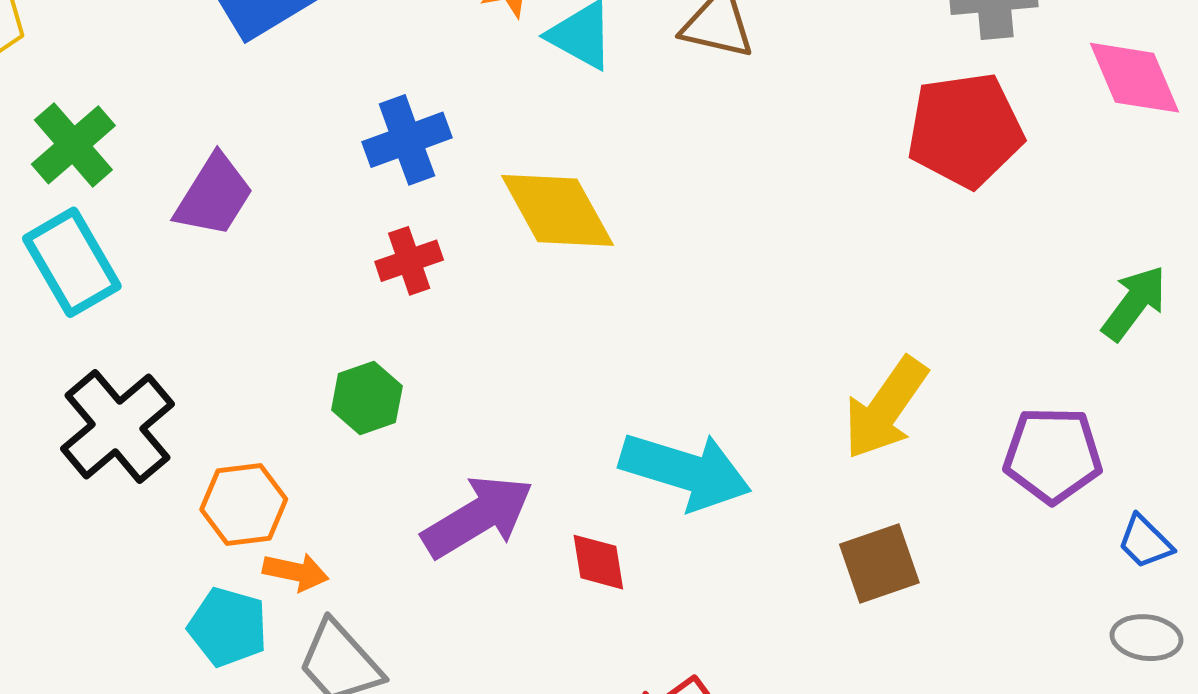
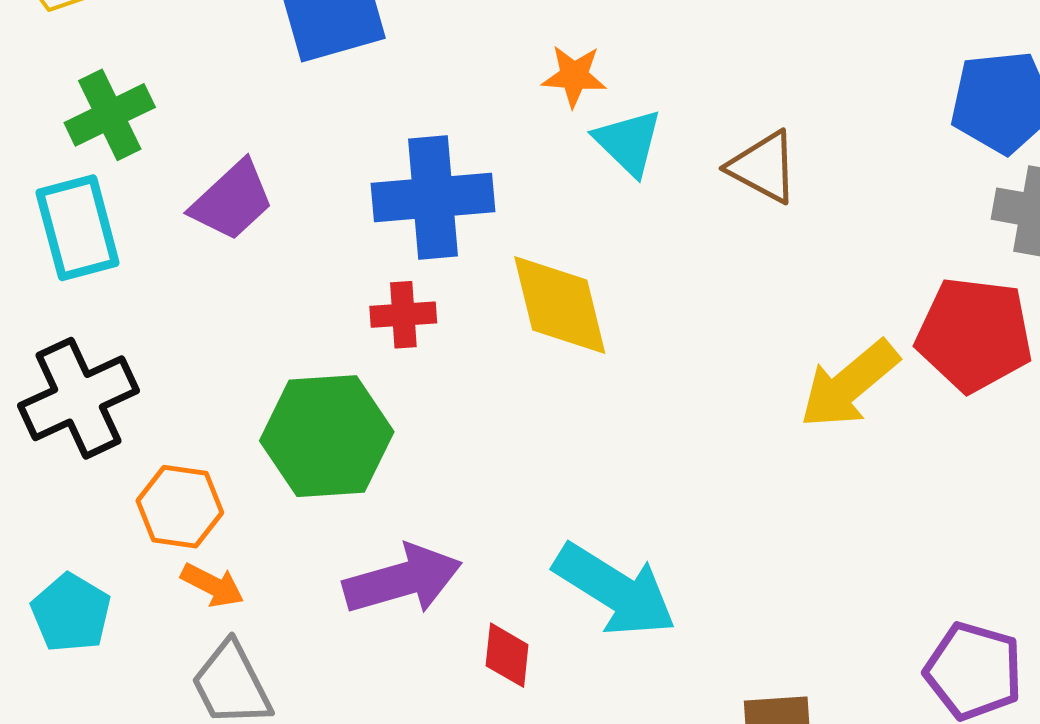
blue cross: (407, 140) -> (433, 197), size x1.4
green hexagon: (367, 398) -> (327, 436), size x1.8
yellow arrow: (886, 408) -> (849, 384), moved
cyan pentagon: (228, 627) -> (71, 613), moved

